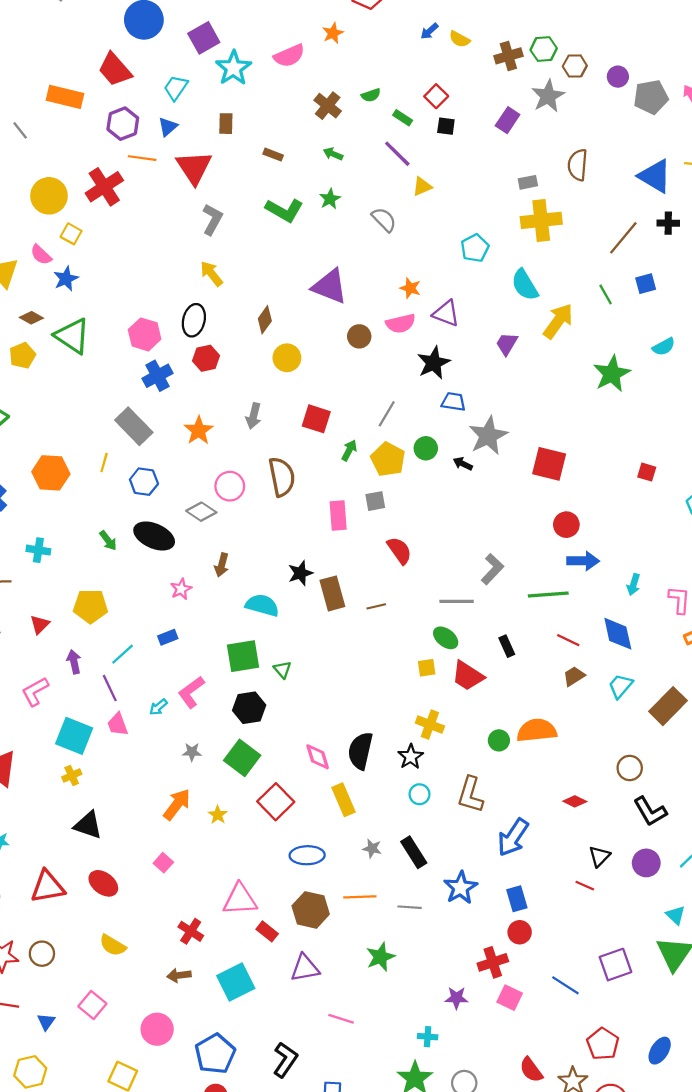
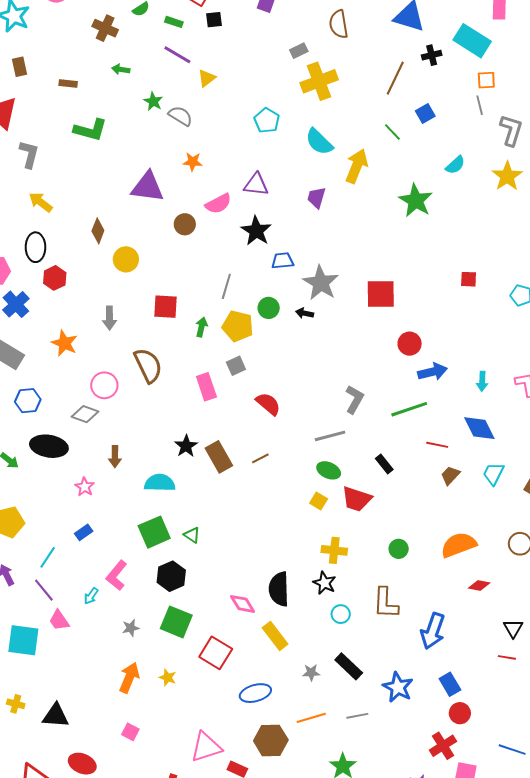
green star: (330, 199) -> (153, 101), moved
orange star: (410, 288) -> (193, 162), moved
yellow square: (427, 668) -> (319, 501), turned -36
orange semicircle: (537, 730) -> (459, 545), moved
yellow cross: (72, 776) -> (16, 704), moved, turned -36

